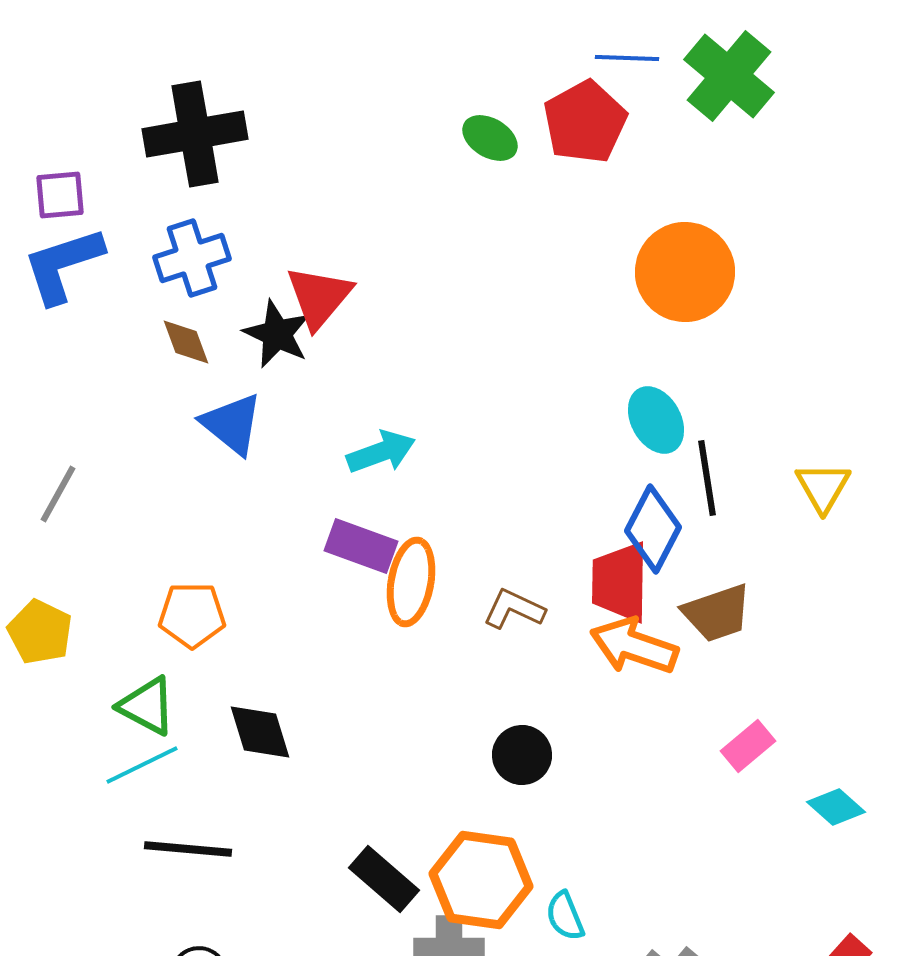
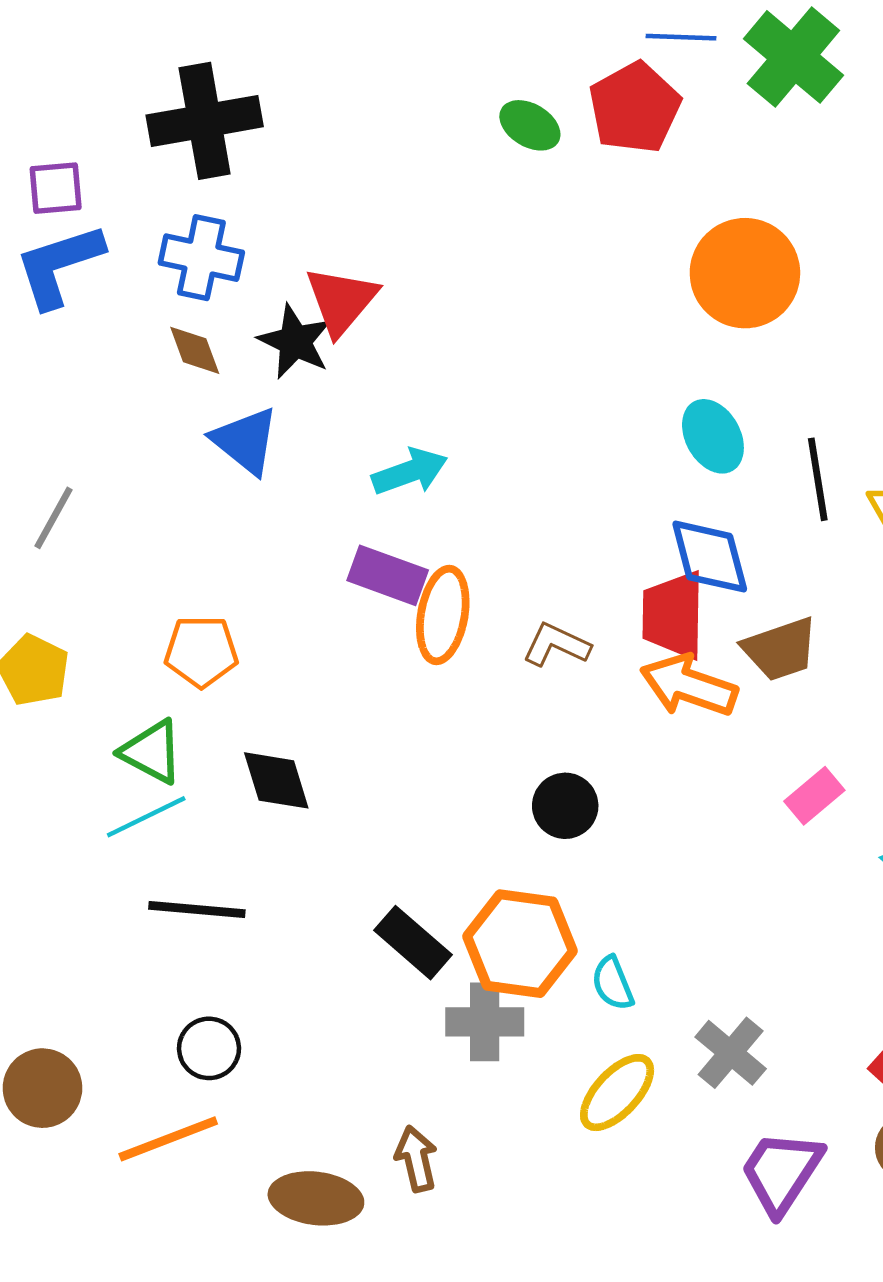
blue cross: (192, 258) -> (201, 258), turned 30
black line: (707, 478) -> (818, 479), moved
blue diamond: (653, 529) -> (710, 557), turned -42

